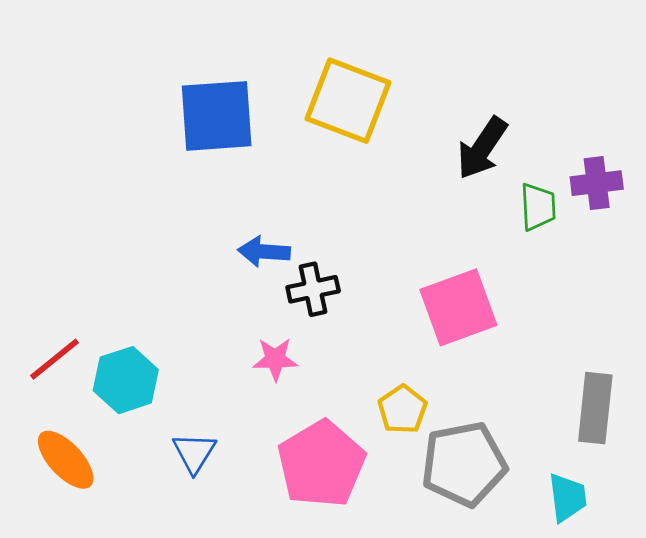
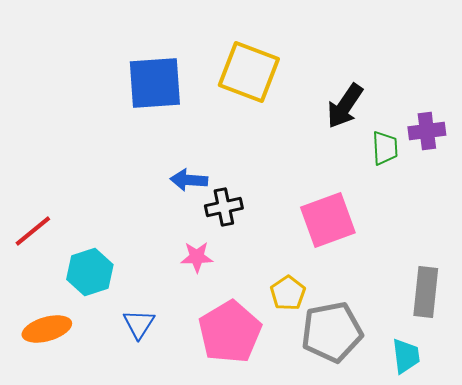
red line: (55, 359) -> (33, 231), moved
orange ellipse: (66, 460) -> (47, 329), turned -63

